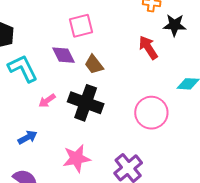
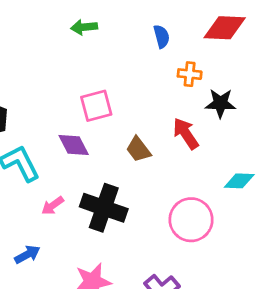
brown trapezoid: (94, 64) -> (138, 149), moved

